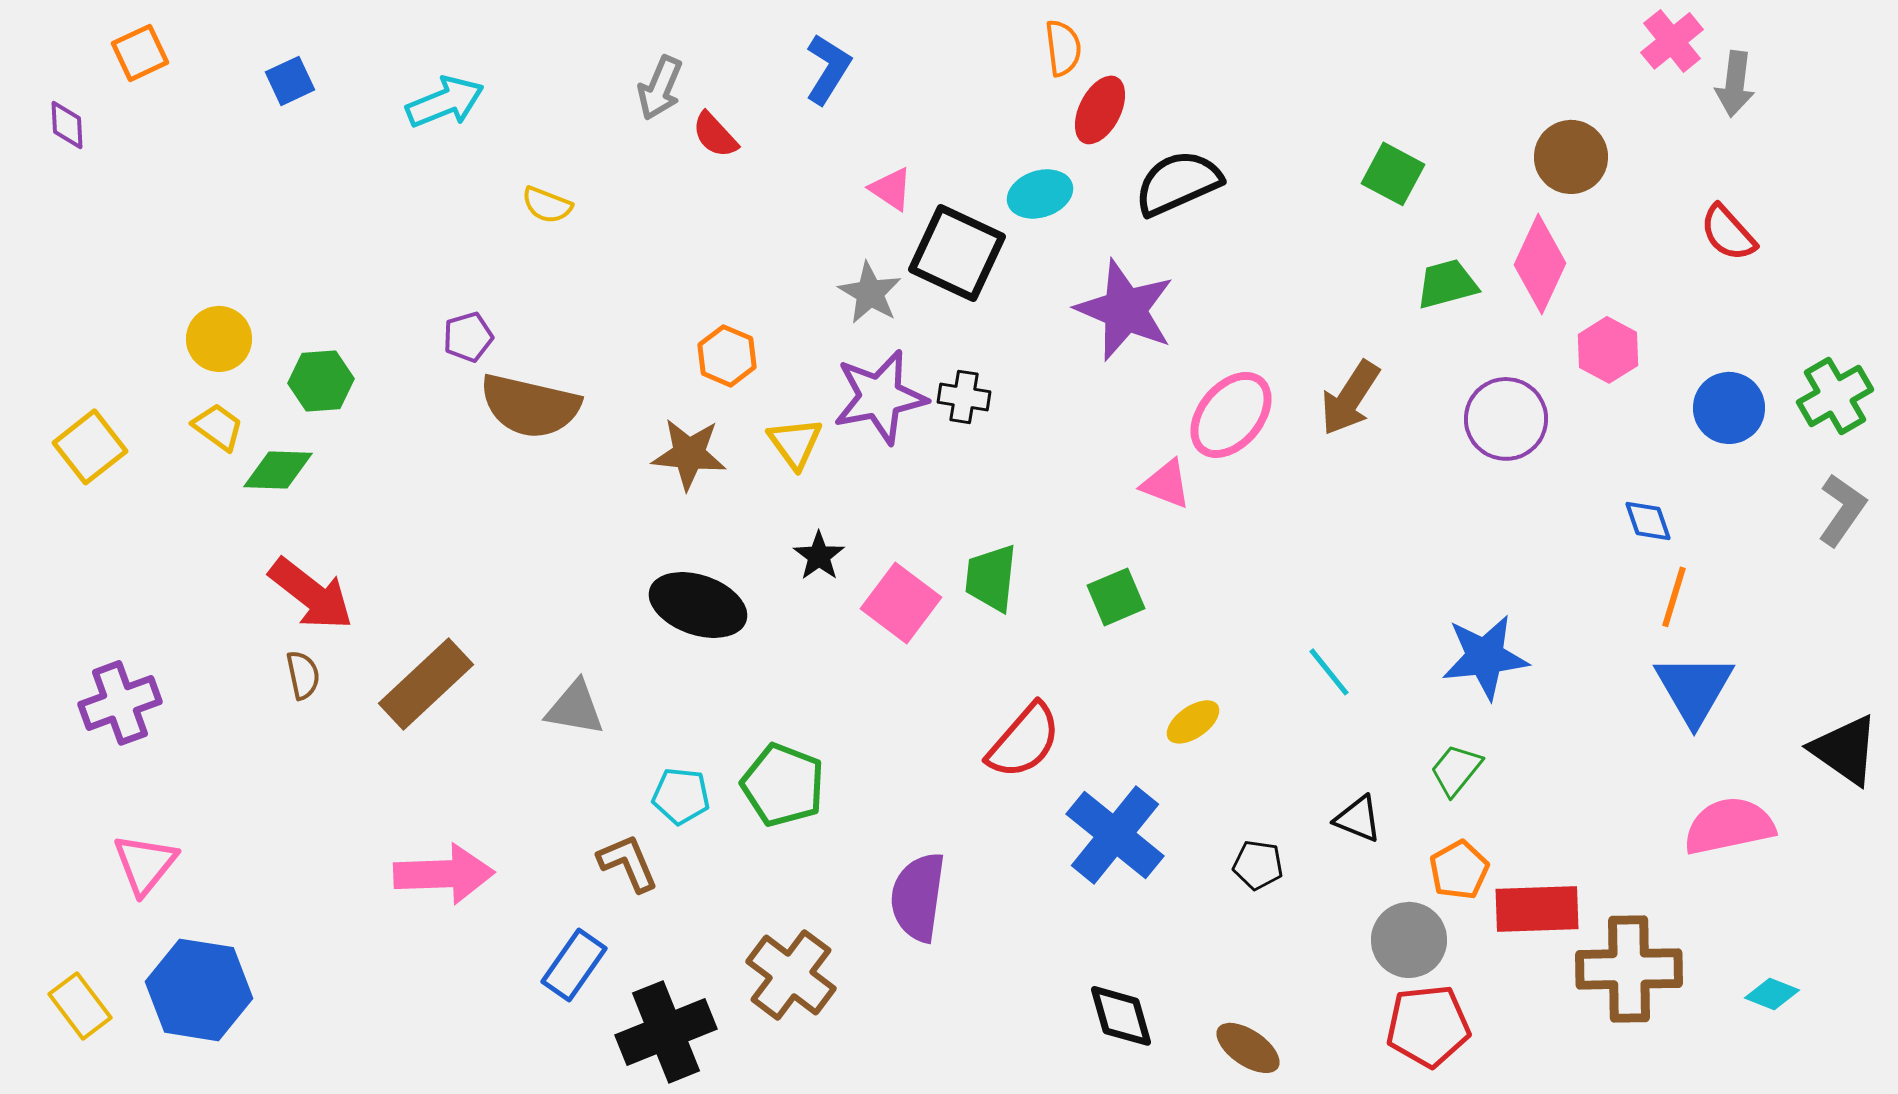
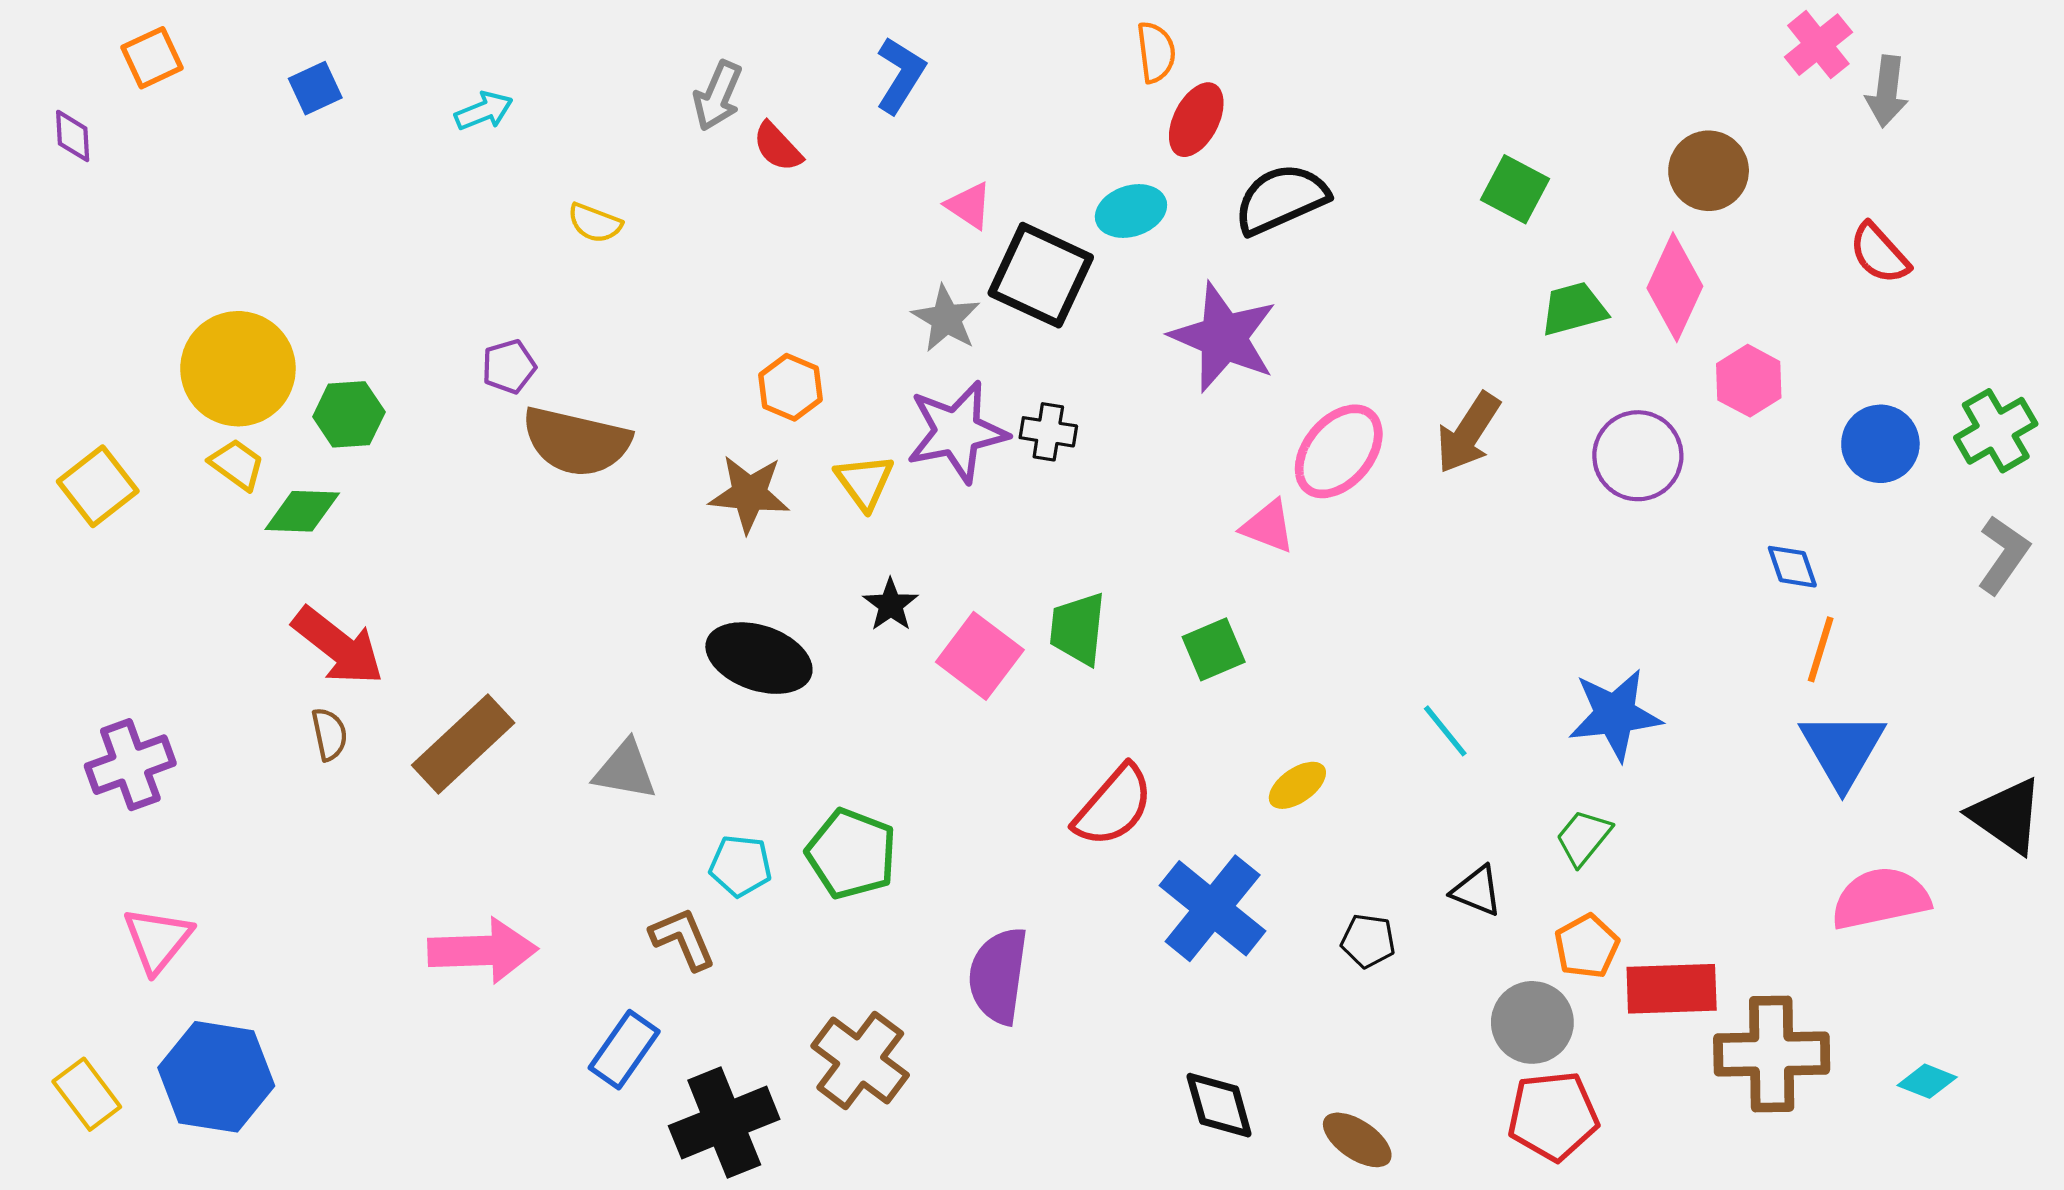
cyan arrow: (445, 102) -> (484, 111), size x0.7
yellow circle: (219, 339) -> (238, 369), size x1.6

